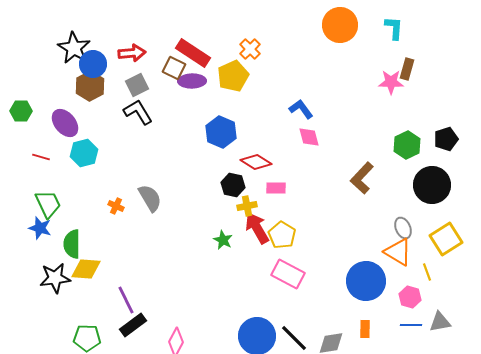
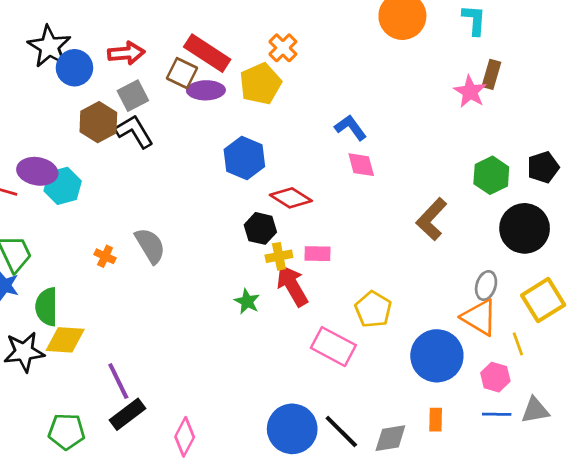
pink star: (391, 82) -> (470, 92), turned 30
brown hexagon: (90, 86) -> (98, 122), moved
purple ellipse: (65, 123) -> (37, 171), moved, turned -40
pink rectangle: (276, 188) -> (317, 254), moved
gray ellipse: (403, 228) -> (486, 285), turned 40
yellow pentagon: (282, 235) -> (373, 309), moved

